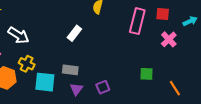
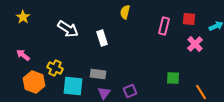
pink rectangle: (137, 21) -> (164, 26), size x0.7
white rectangle: (74, 33) -> (102, 38), turned -56
white arrow: (18, 35) -> (68, 29), moved

